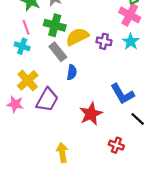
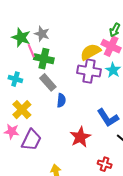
pink line: (26, 27) -> (31, 51), moved
yellow semicircle: (77, 37) -> (90, 52), moved
purple cross: (104, 41) -> (89, 71), size x1.6
purple trapezoid: (47, 100) -> (31, 140), moved

